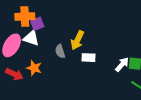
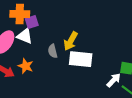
white rectangle: (89, 58) -> (81, 59), size x1.6
white arrow: (122, 64) -> (114, 80), moved

